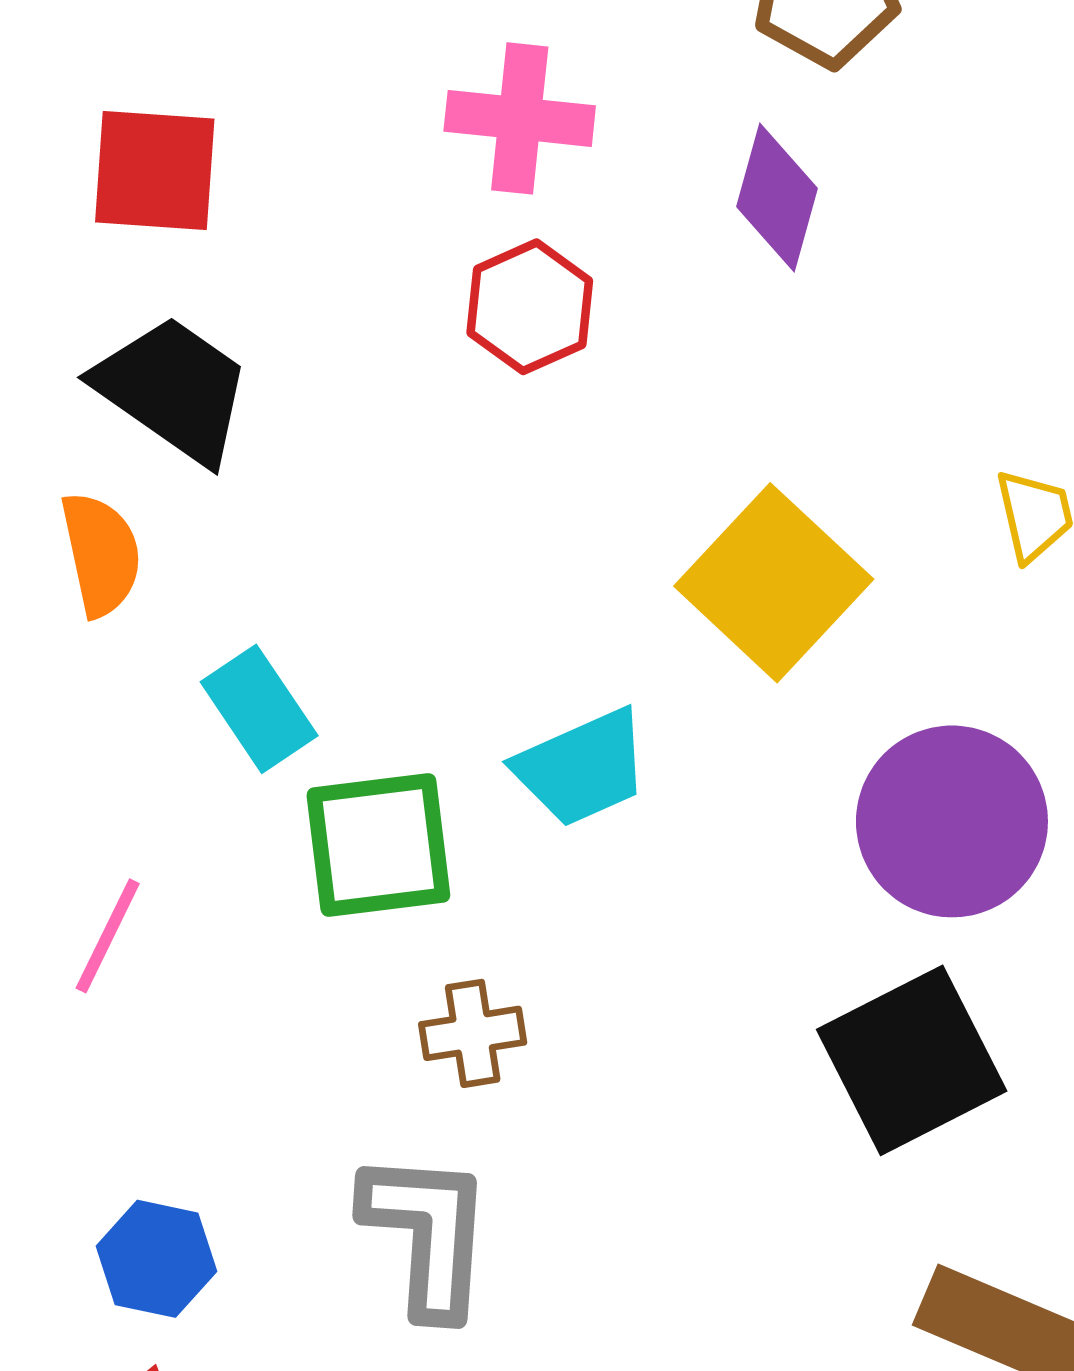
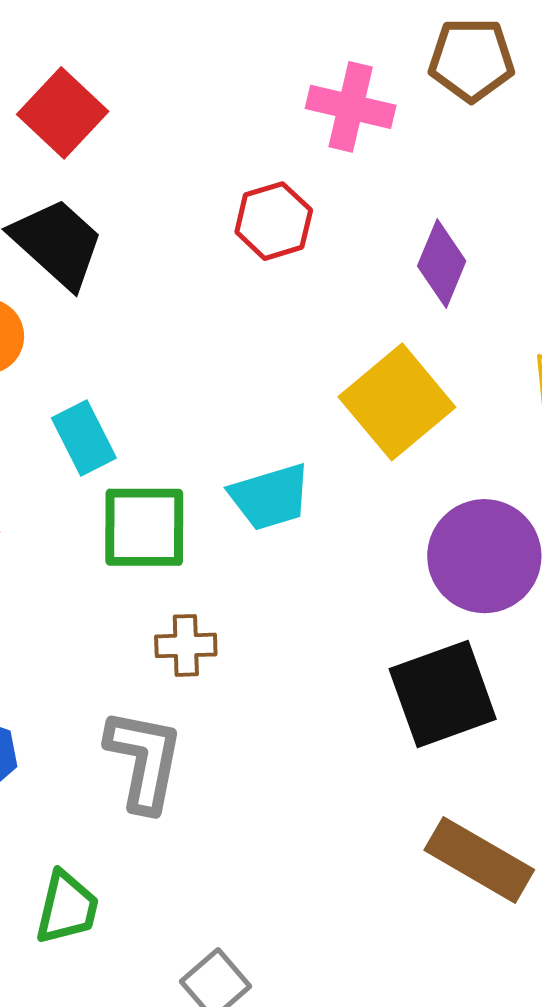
pink cross: (520, 118) -> (351, 107), moved
red square: (155, 171) -> (63, 113), turned 32
purple diamond: (777, 197) -> (442, 263), moved

